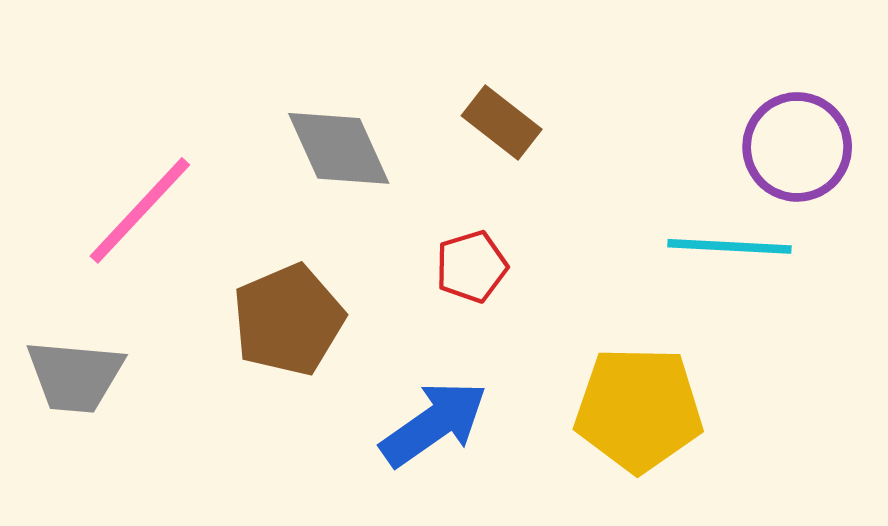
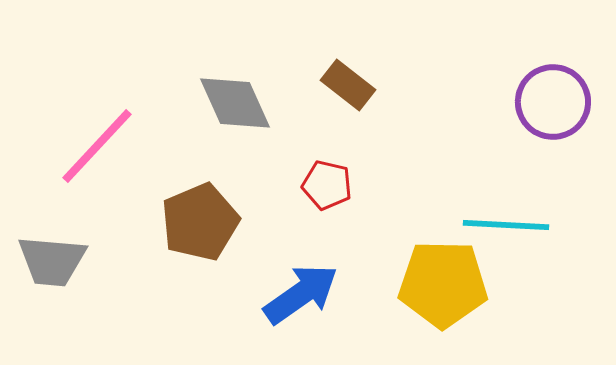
cyan line: (729, 246) -> (506, 225), moved
red pentagon: (471, 267) -> (327, 185), turned 30

